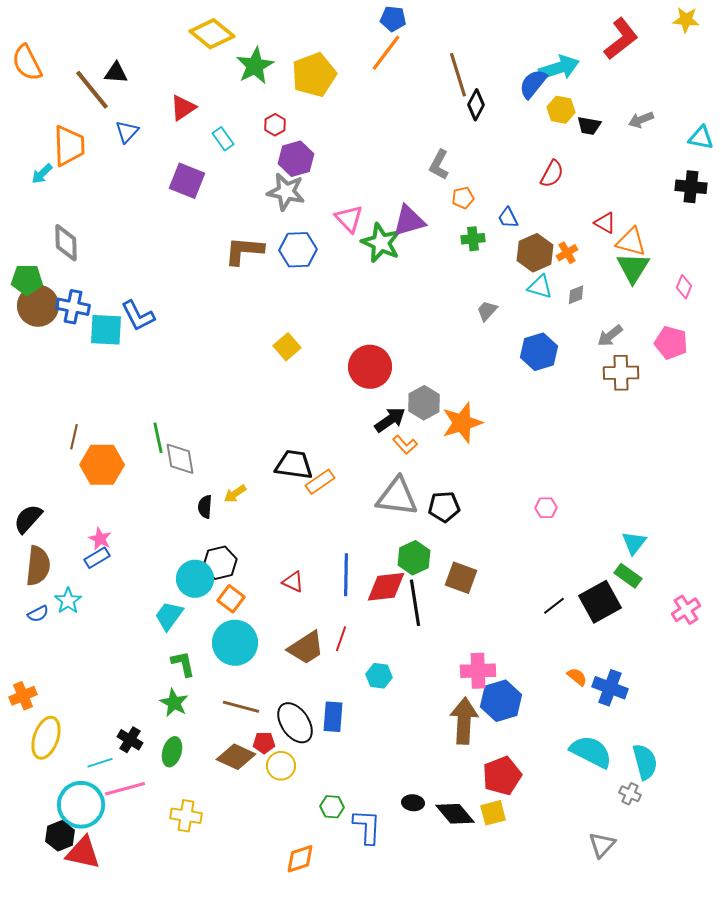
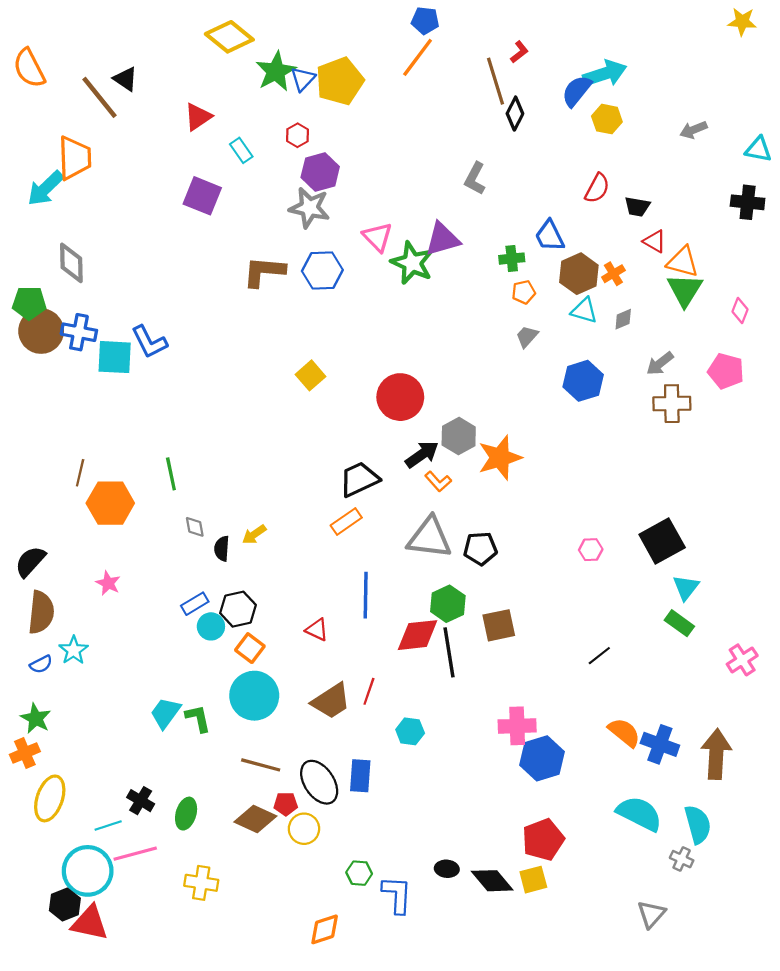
red L-shape: (621, 39) -> (519, 52), moved, size x0.5
black triangle: (116, 73) -> (125, 79), turned 30
black trapezoid: (589, 126) -> (637, 207), moved
blue triangle: (127, 132) -> (303, 79), moved
cyan arrow: (42, 174) -> (45, 188), size x1.6
orange pentagon: (463, 198) -> (524, 292), moved
blue trapezoid: (508, 218) -> (550, 236), size x1.4
gray diamond: (180, 459) -> (195, 527), moved, size x0.6
black trapezoid: (294, 465) -> (359, 479), moved, turned -33
blue rectangle: (97, 558) -> (195, 604), moved
blue line: (346, 575) -> (366, 595), moved
brown square: (461, 578) -> (499, 625), turned -32
cyan circle: (195, 579) -> (211, 626), size x0.7
black square: (600, 602) -> (662, 541), moved
cyan trapezoid: (169, 616) -> (166, 713), moved
orange semicircle: (577, 677) -> (624, 732), size x1.5
green star: (174, 703) -> (36, 718), moved
brown arrow: (464, 721) -> (716, 754), moved

